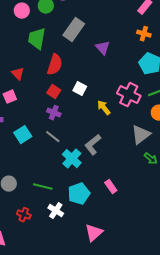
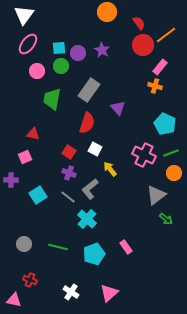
orange cross: (144, 34) -> (155, 86), moved
red semicircle: (55, 65) -> (87, 123), moved
red triangle: (18, 74) -> (33, 134), turned -32
yellow arrow: (104, 108) -> (110, 169), moved
gray L-shape: (93, 145) -> (90, 189), moved
white cross: (56, 211) -> (71, 292), moved
red cross: (24, 215) -> (30, 280), moved

